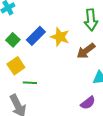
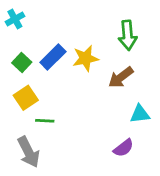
yellow star: (60, 37) -> (86, 58), turned -30

